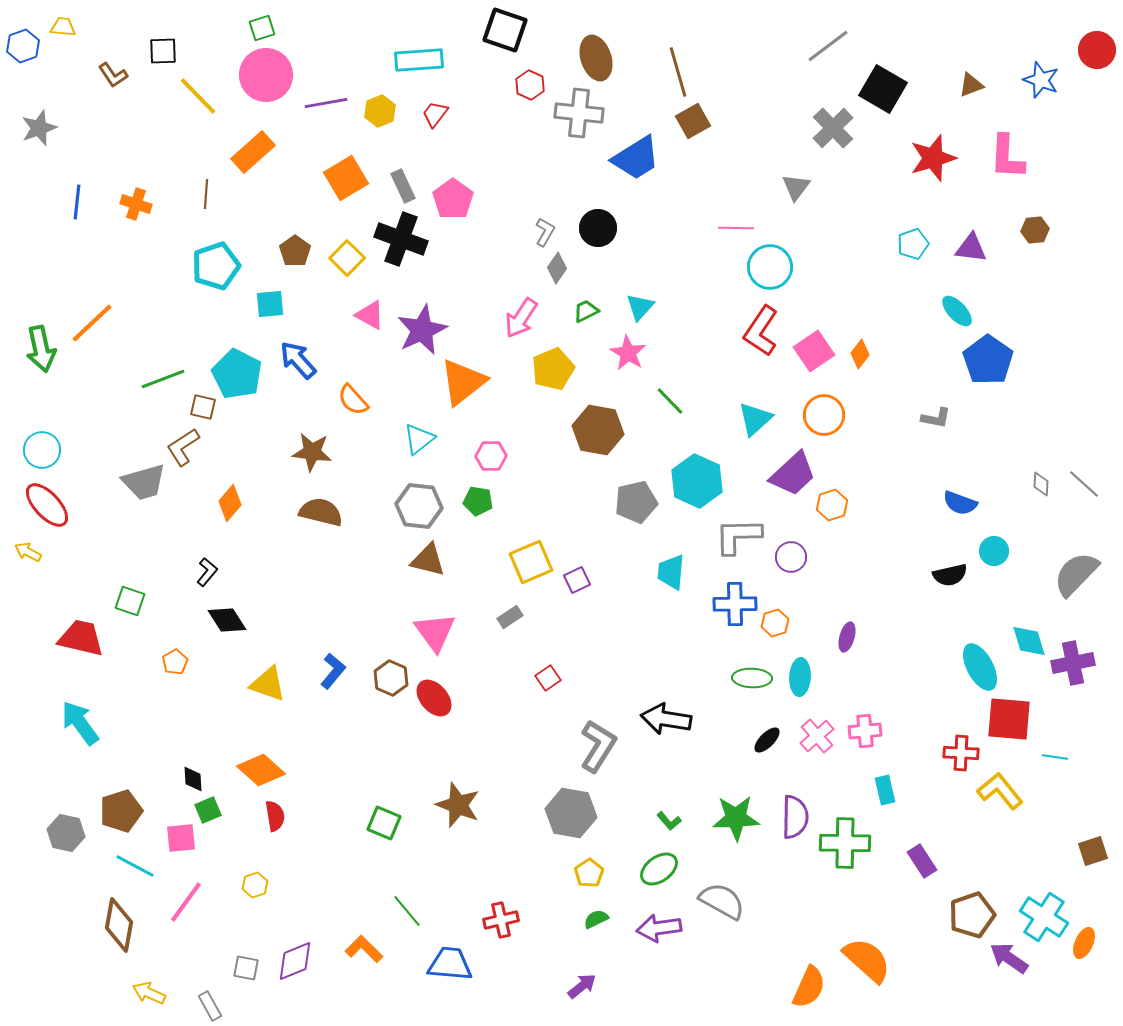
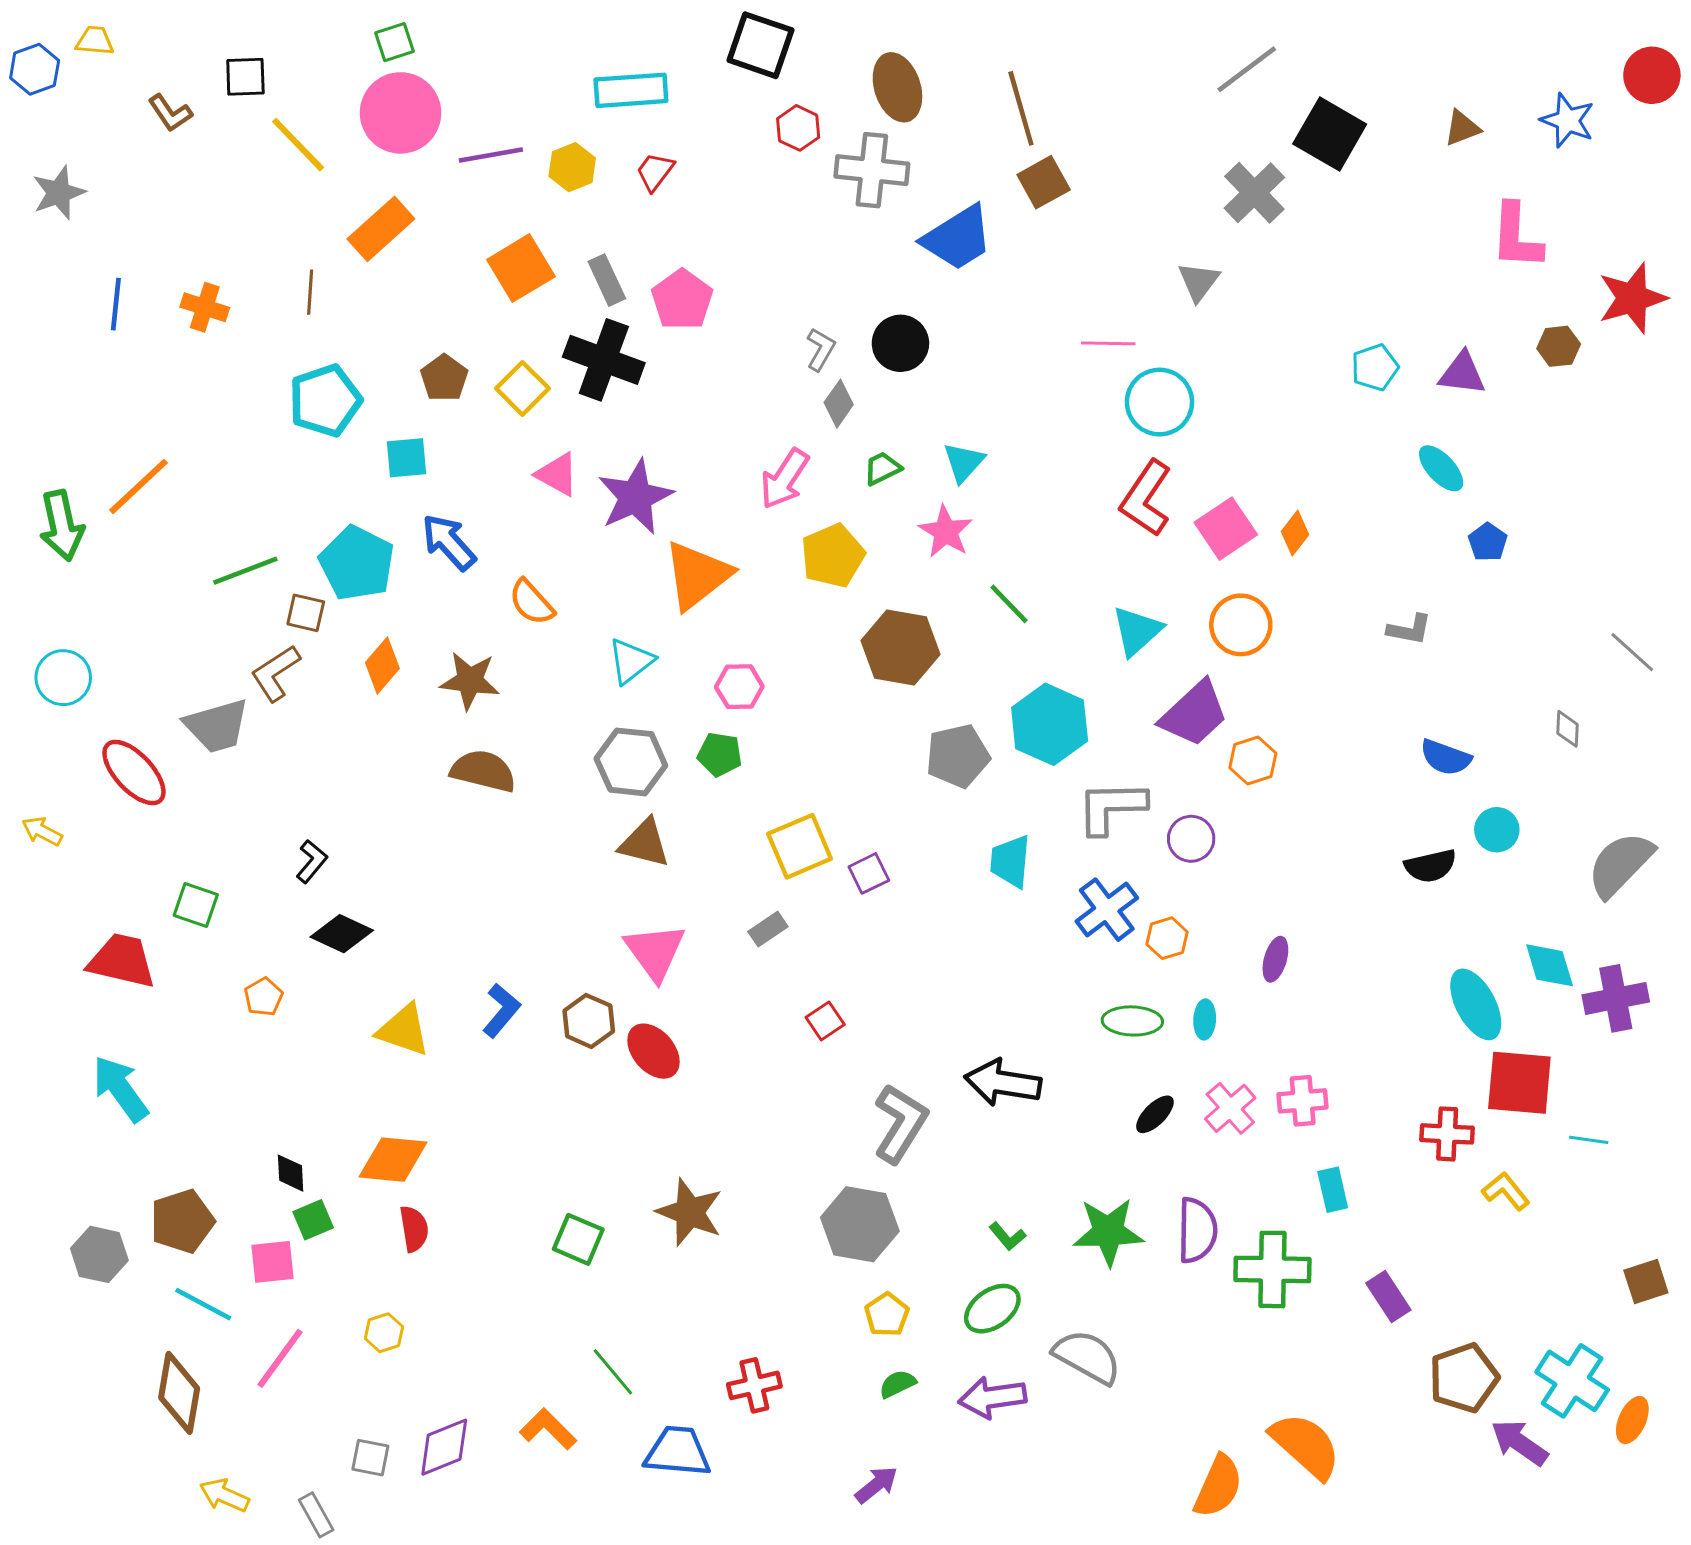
red star: (933, 158) -> (1632, 298), moved
blue pentagon: (988, 360) -> (1488, 542), size x0.5
gray line: (1084, 484) -> (1632, 652), moved
orange diamond: (230, 503) -> (382, 666), moved
red ellipse: (47, 505) -> (134, 772), moved
blue cross: (735, 604) -> (1107, 910), turned -36
black diamond: (227, 620) -> (342, 934), turned -33
cyan ellipse: (800, 677) -> (1205, 1019), size x0.7
orange diamond: (261, 770) -> (393, 1160), turned -36
yellow L-shape: (1000, 791) -> (1506, 1191), size x0.7

